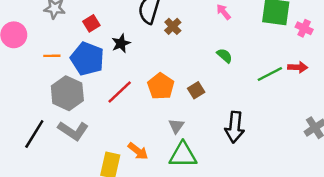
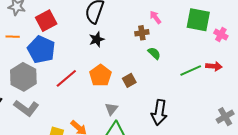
red square: (91, 23) -> (46, 21), size x1.5
brown cross: (173, 26) -> (142, 33), moved, turned 32
black star: (121, 43) -> (97, 39), moved
orange line: (52, 56) -> (13, 37), moved

